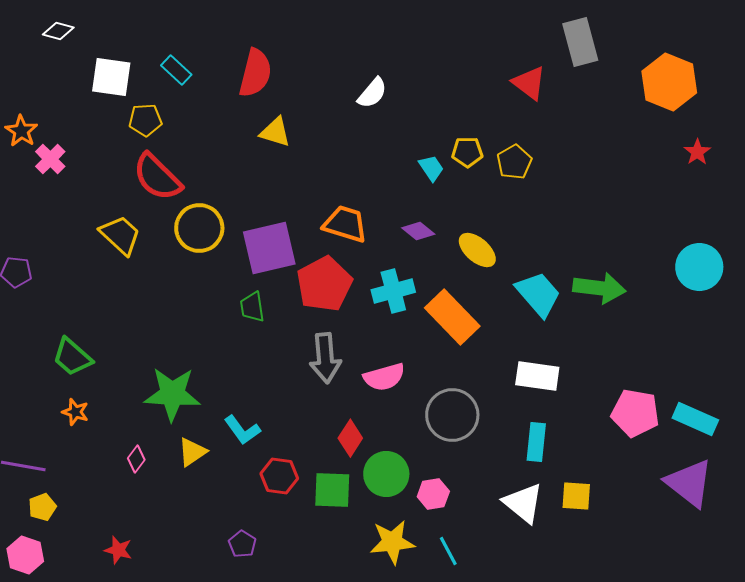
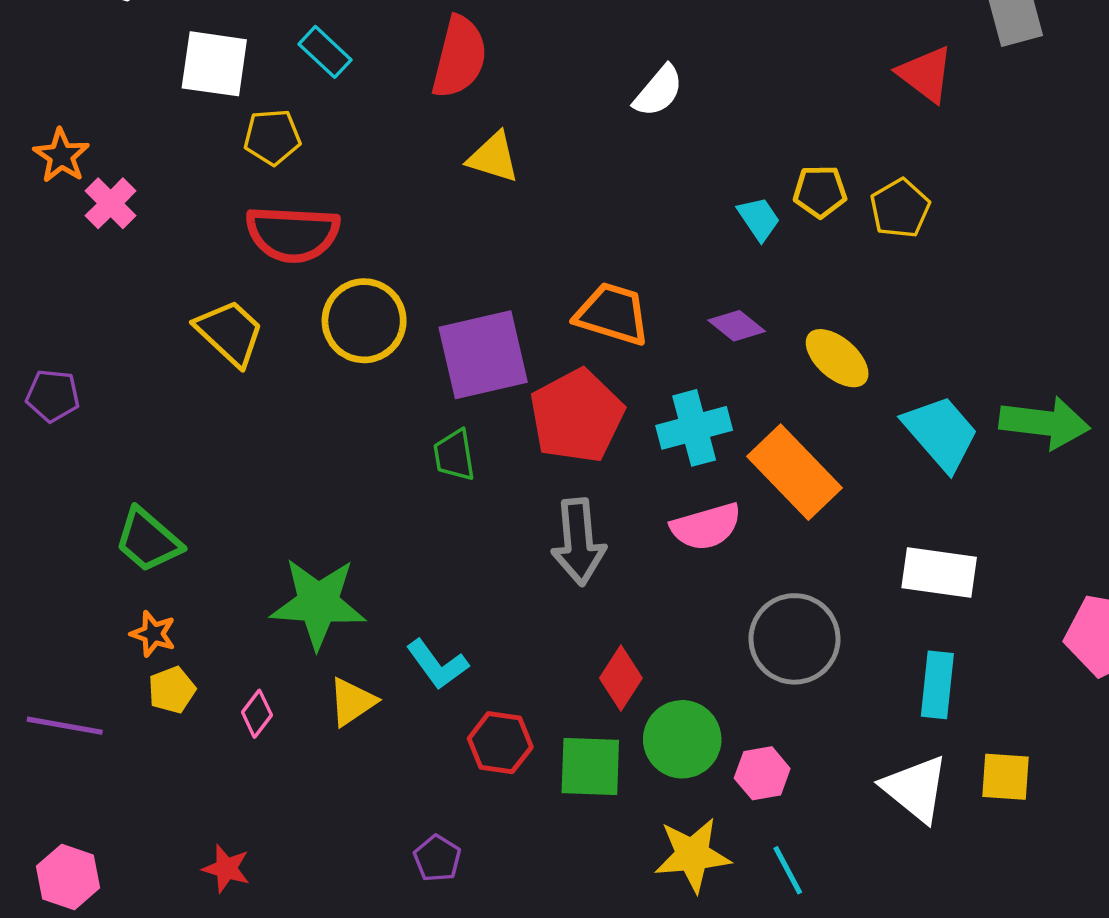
red semicircle: (157, 177) -> (293, 234), turned -42
pink semicircle: (384, 377) -> (706, 527), moved
yellow pentagon: (42, 507) -> (172, 690), moved

